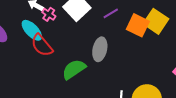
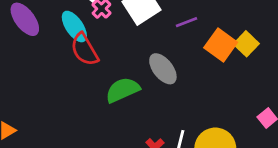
yellow square: (156, 21) -> (246, 44), size x0.7
gray ellipse: (100, 49) -> (163, 69), turned -60

